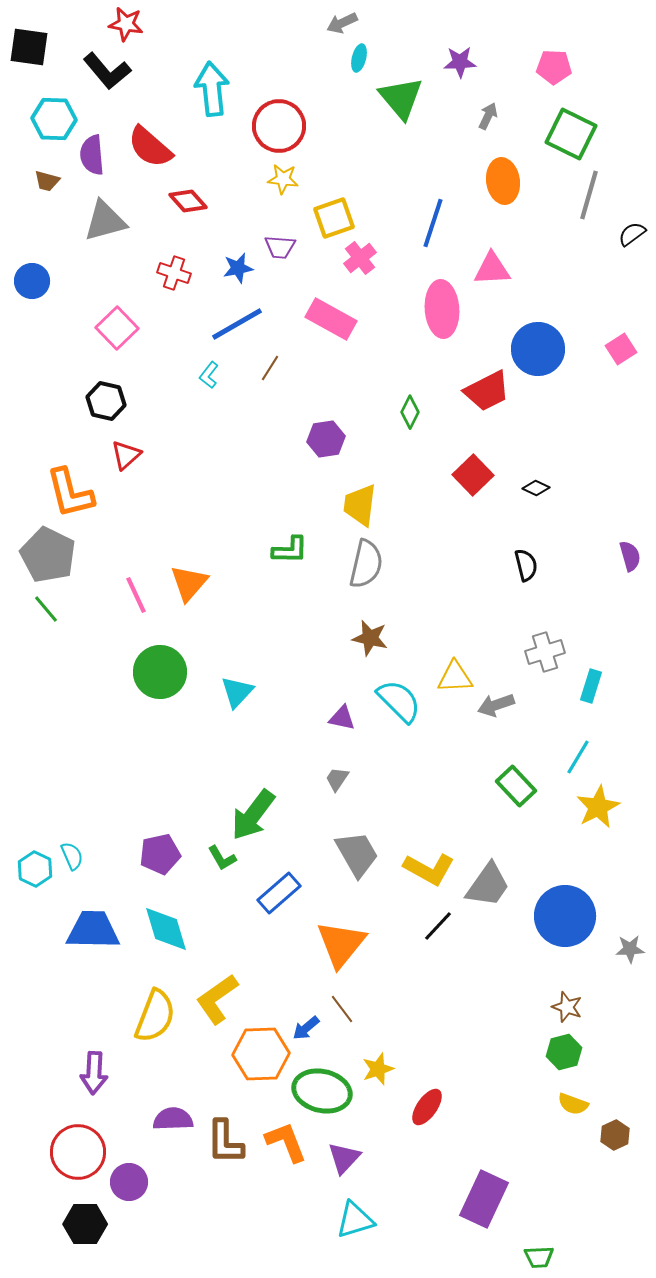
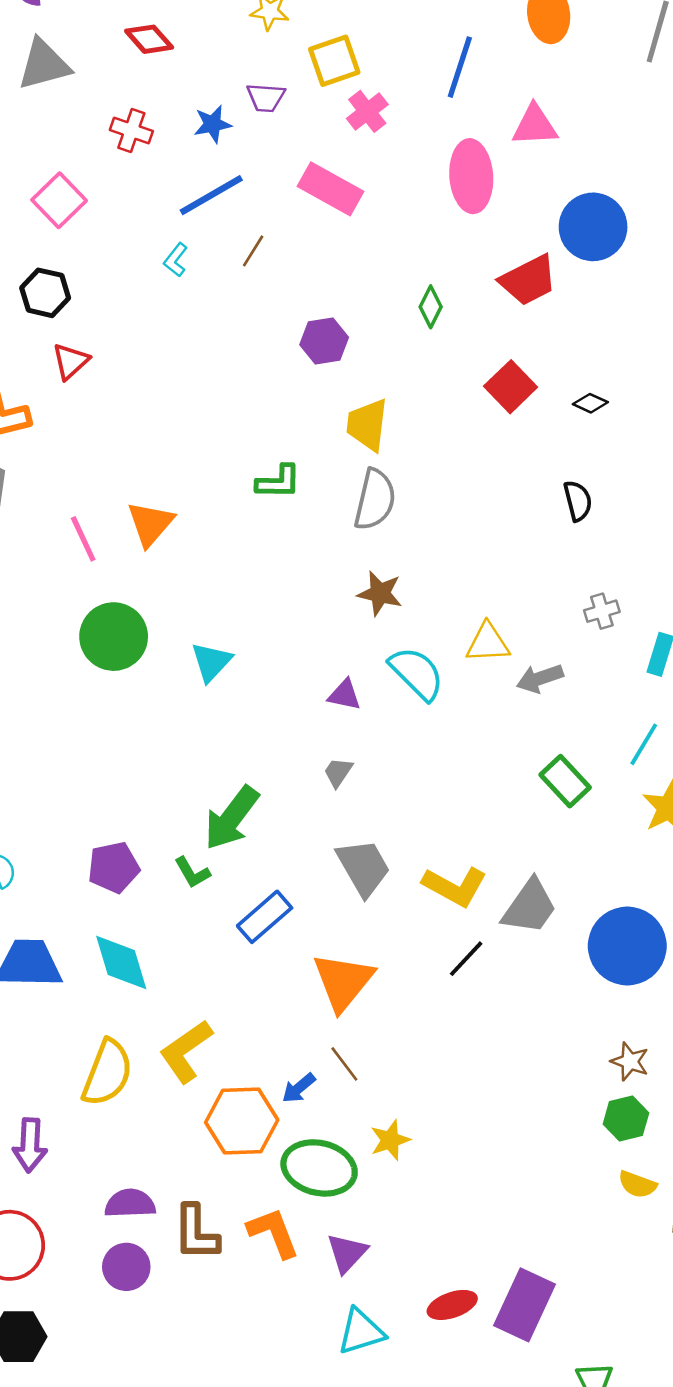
gray cross: (545, 652) -> (602, 611), size x0.7
red ellipse: (427, 1107) -> (452, 1305), moved, turned 36
purple circle: (129, 1182) -> (126, 1267), moved

